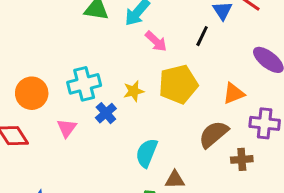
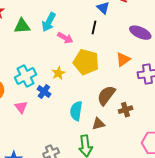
yellow pentagon: (178, 84) -> (86, 62), turned -30
brown semicircle: (214, 134) -> (106, 95), moved
brown cross: (242, 159) -> (126, 110), moved

